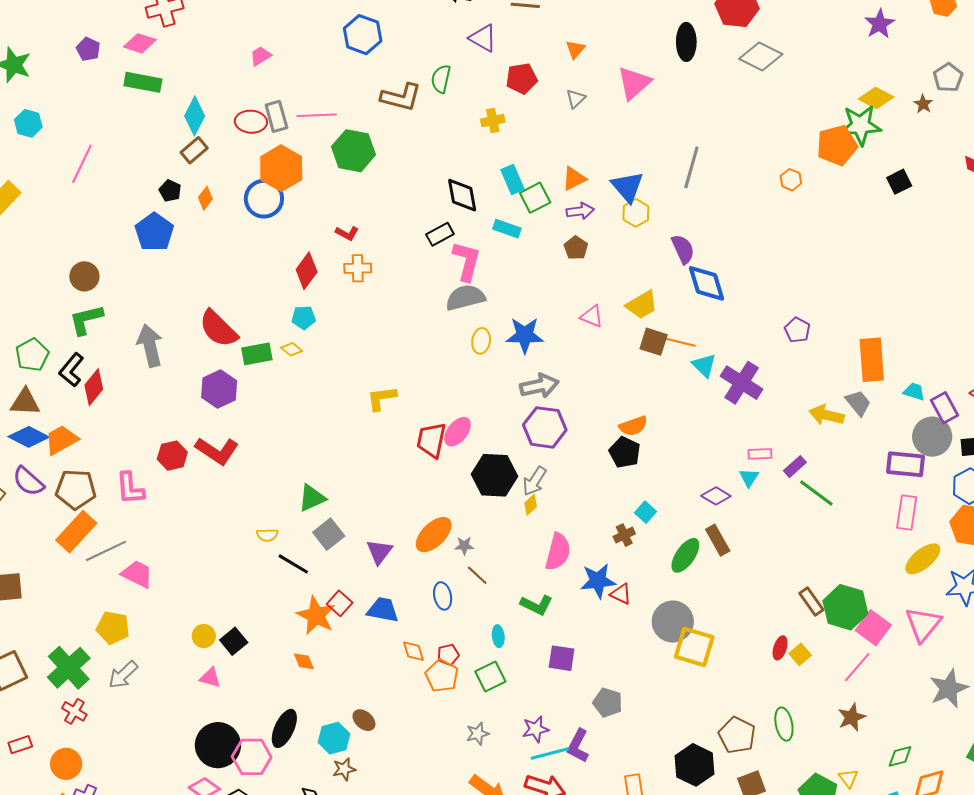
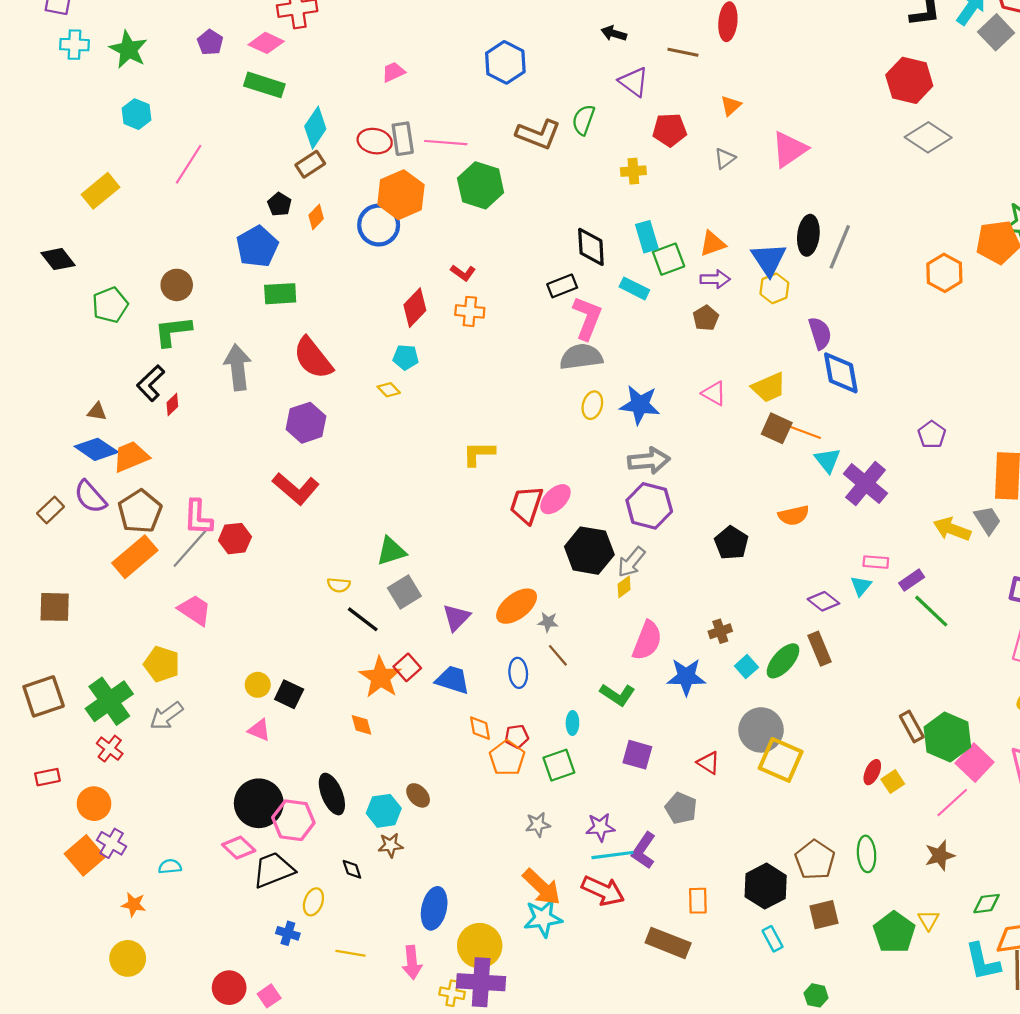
black ellipse: (686, 42) -> (808, 235), moved
orange hexagon: (791, 180) -> (944, 273), size x1.6
green rectangle: (257, 354) -> (280, 294), moved
green pentagon: (32, 355) -> (110, 305), moved
red diamond: (94, 387) -> (172, 405), size x0.6
brown triangle: (25, 402) -> (97, 412), size x0.6
orange semicircle: (633, 426) -> (794, 515), moved
red hexagon: (172, 456) -> (235, 539), moved
brown pentagon: (76, 489) -> (140, 511), turned 30
cyan square: (645, 512) -> (746, 667), moved
gray line: (106, 551) -> (190, 549), moved, turned -30
red triangle: (621, 594) -> (709, 763), moved
black square: (234, 641) -> (289, 694), turned -32
black ellipse: (284, 728) -> (332, 794), turned -54

